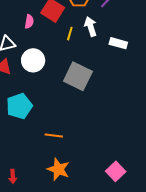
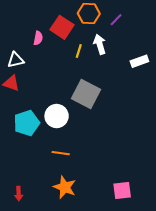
white rectangle: (118, 43) -> (139, 61), moved, turned -36
white circle: (33, 60) -> (57, 116), moved
pink square: (116, 171) -> (122, 191), turned 36

